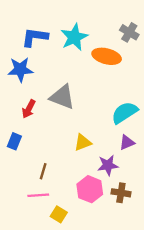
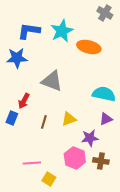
gray cross: (129, 32) -> (105, 13), moved
red arrow: (29, 109) -> (24, 101), moved
cyan semicircle: (125, 113) -> (104, 94), turned 45
brown line: (43, 171) -> (44, 122), moved

